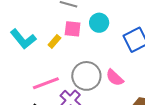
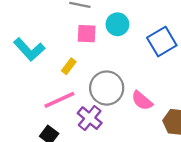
yellow rectangle: (54, 41) -> (69, 66), moved
pink semicircle: (115, 78) -> (142, 101), moved

